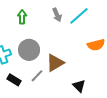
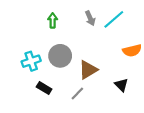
gray line: (37, 76) -> (77, 93), moved
black triangle: (79, 86) -> (121, 85), moved

